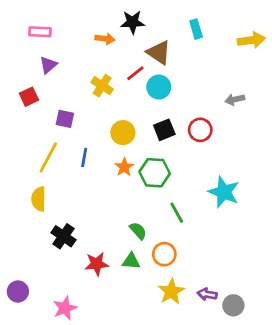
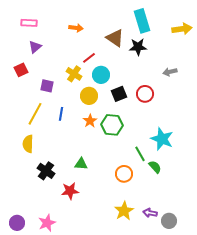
black star: (133, 22) -> (138, 47), moved
cyan rectangle: (196, 29) -> (142, 21), size x1.6
red line: (135, 73) -> (89, 58), moved
yellow cross: (102, 86) -> (74, 74), moved
cyan circle: (159, 87) -> (101, 75), moved
green line: (177, 213) -> (140, 154), moved
green semicircle: (138, 231) -> (155, 167), moved
orange circle: (164, 254) -> (124, 174), moved
green triangle: (131, 261) -> (81, 164), moved
purple circle: (18, 291) -> (17, 223), moved

